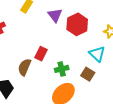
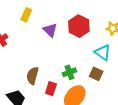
purple triangle: (55, 15) -> (50, 30), moved
red rectangle: (41, 54) -> (51, 89), moved

